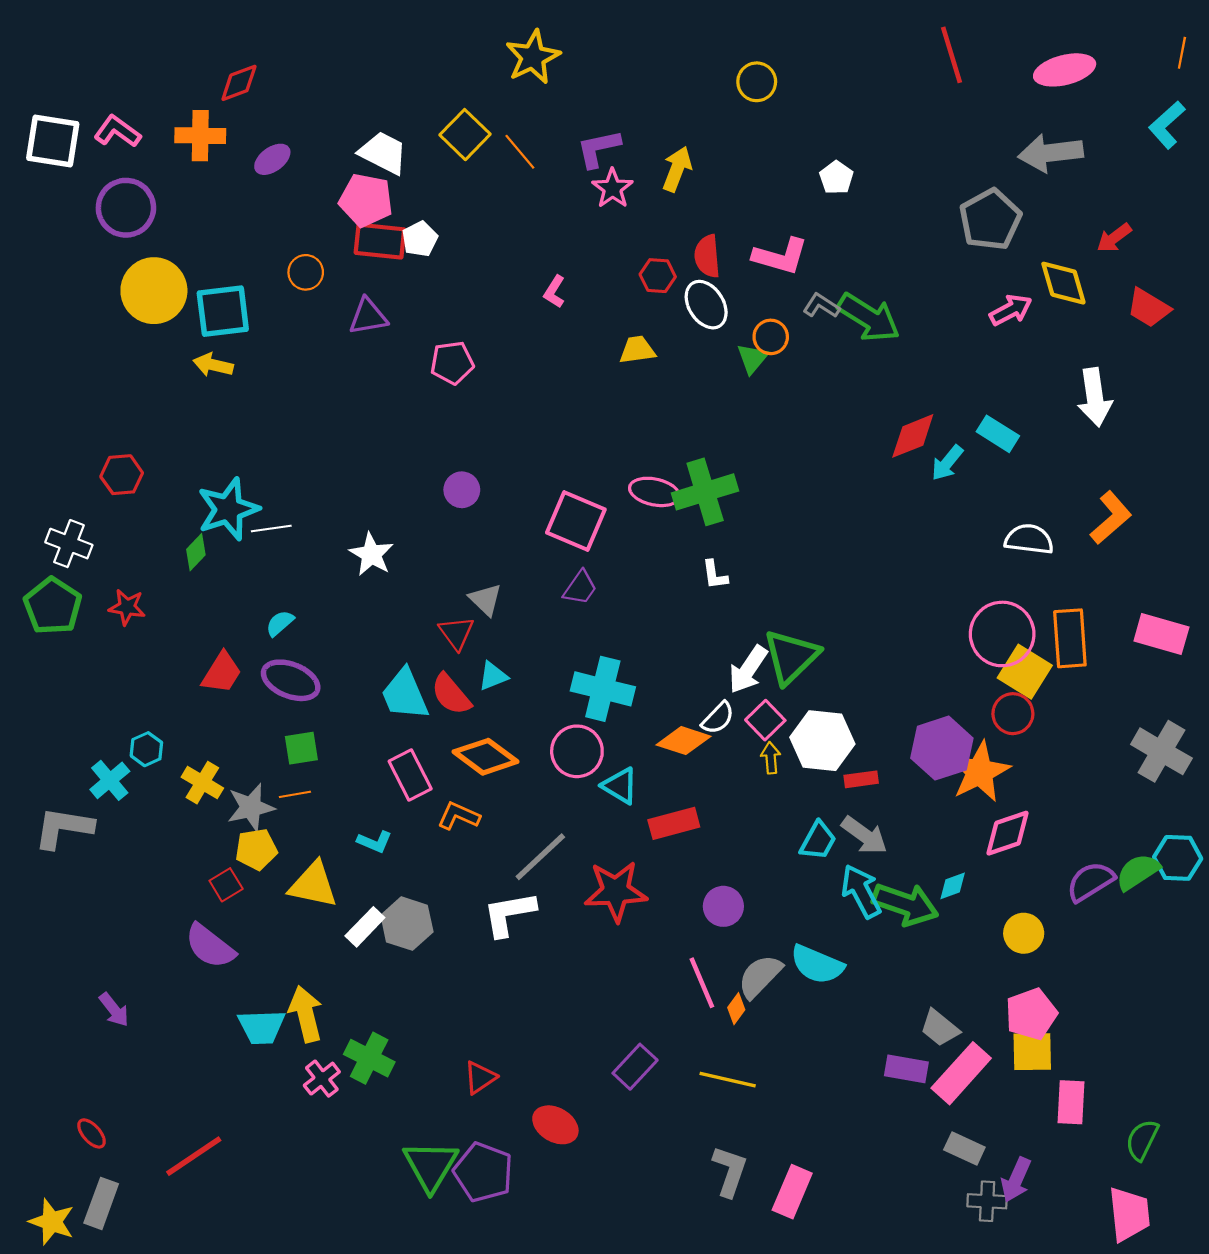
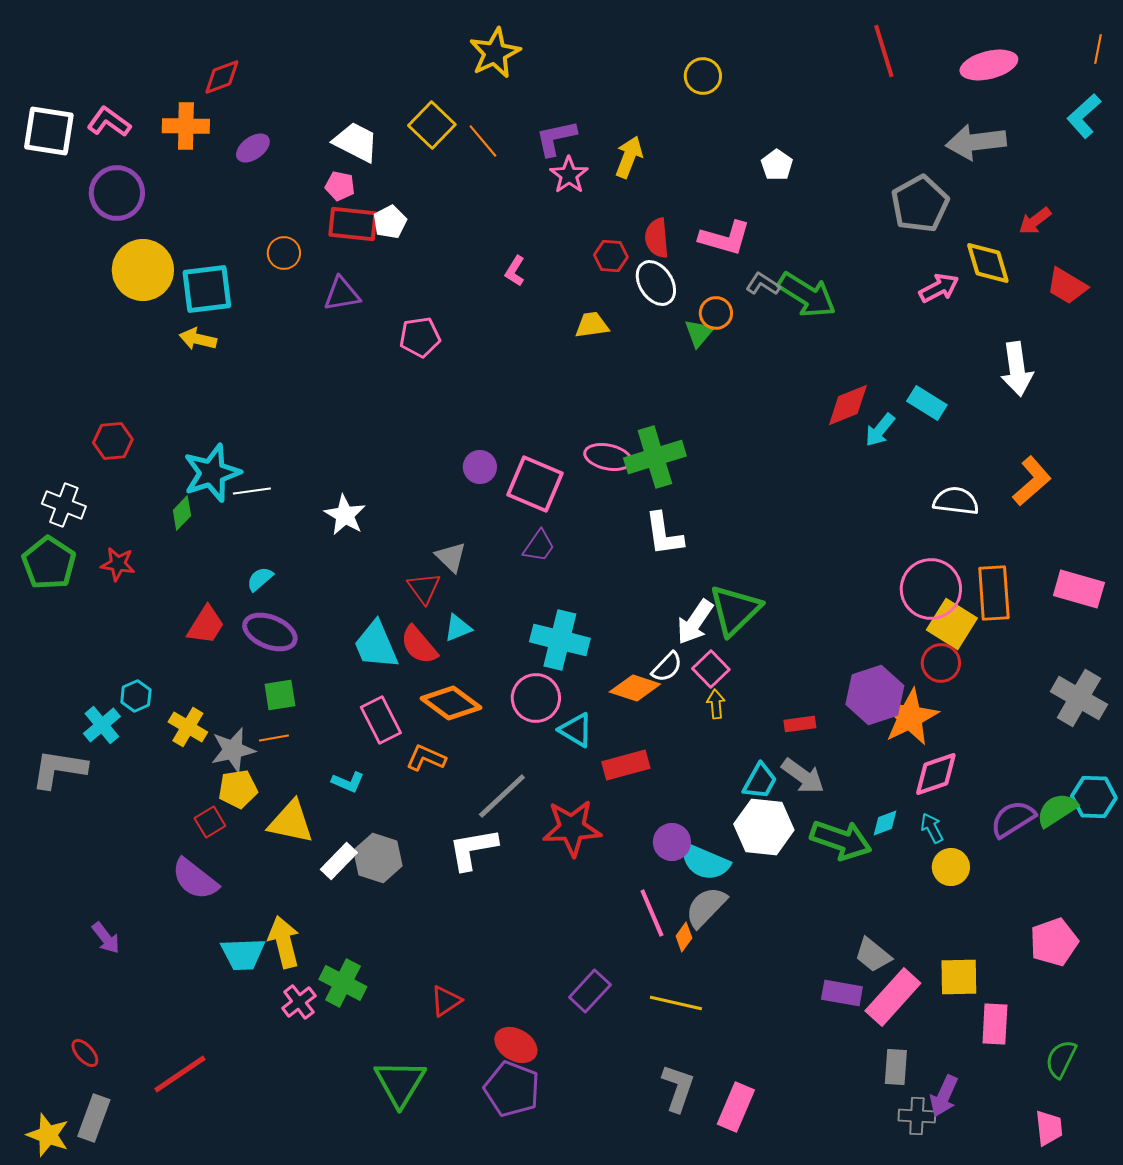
pink pentagon: (366, 200) -> (340, 186), size x0.6
purple circle: (462, 490) -> (480, 467), moved
white L-shape: (715, 575) -> (664, 534), size x1.6
white hexagon: (822, 741) -> (764, 827), moved
cyan arrow: (861, 891) -> (932, 828), moved, size x0.6
cyan semicircle: (817, 964) -> (705, 862), moved
pink pentagon: (1031, 1014) -> (1054, 942), moved
gray rectangle: (964, 1149) -> (896, 1067), turned 69
purple pentagon: (483, 1172) -> (512, 1089), moved
pink trapezoid: (1129, 1214) -> (1049, 1128), size x0.7

